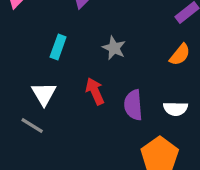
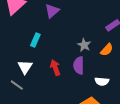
gray star: (114, 48) -> (84, 45), moved
purple semicircle: (133, 105) -> (79, 65), moved

